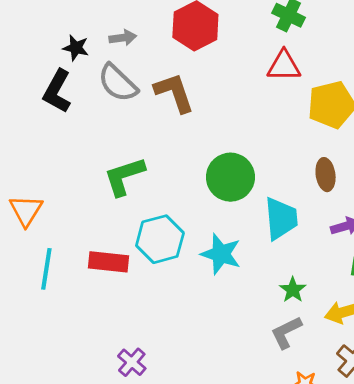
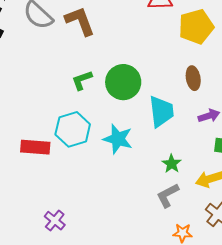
green L-shape: (124, 176) -> (82, 80), moved, size x0.7

